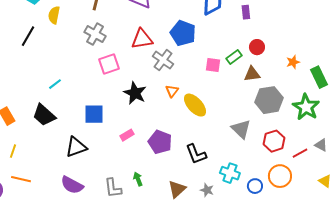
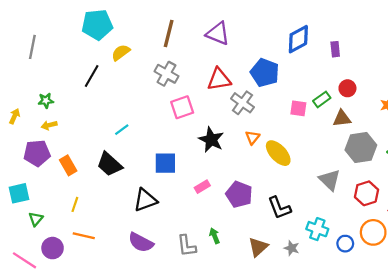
yellow semicircle: (54, 15) -> (121, 53), turned 42

